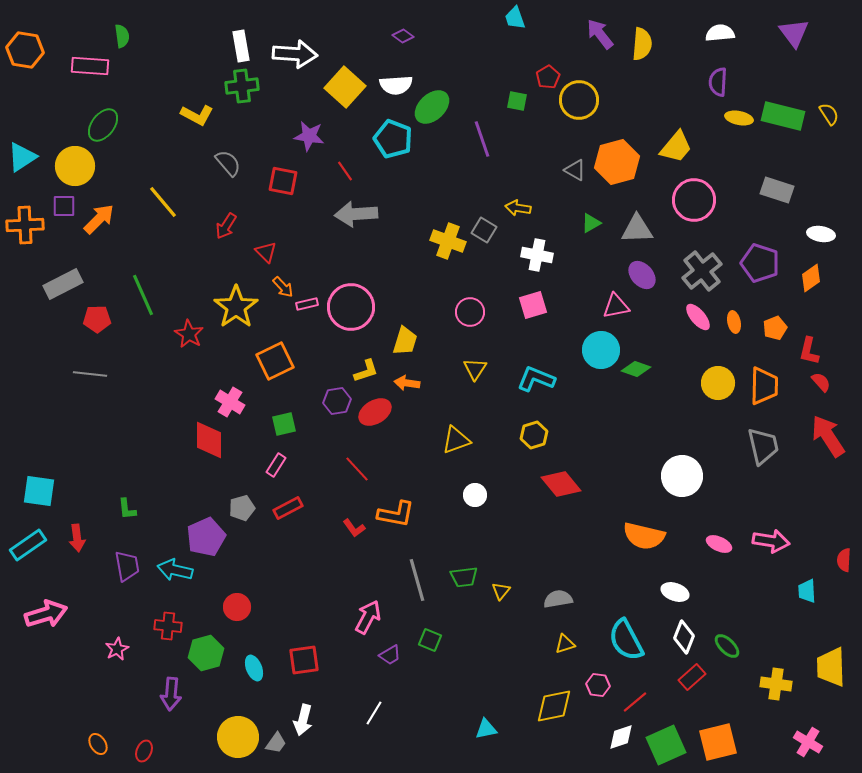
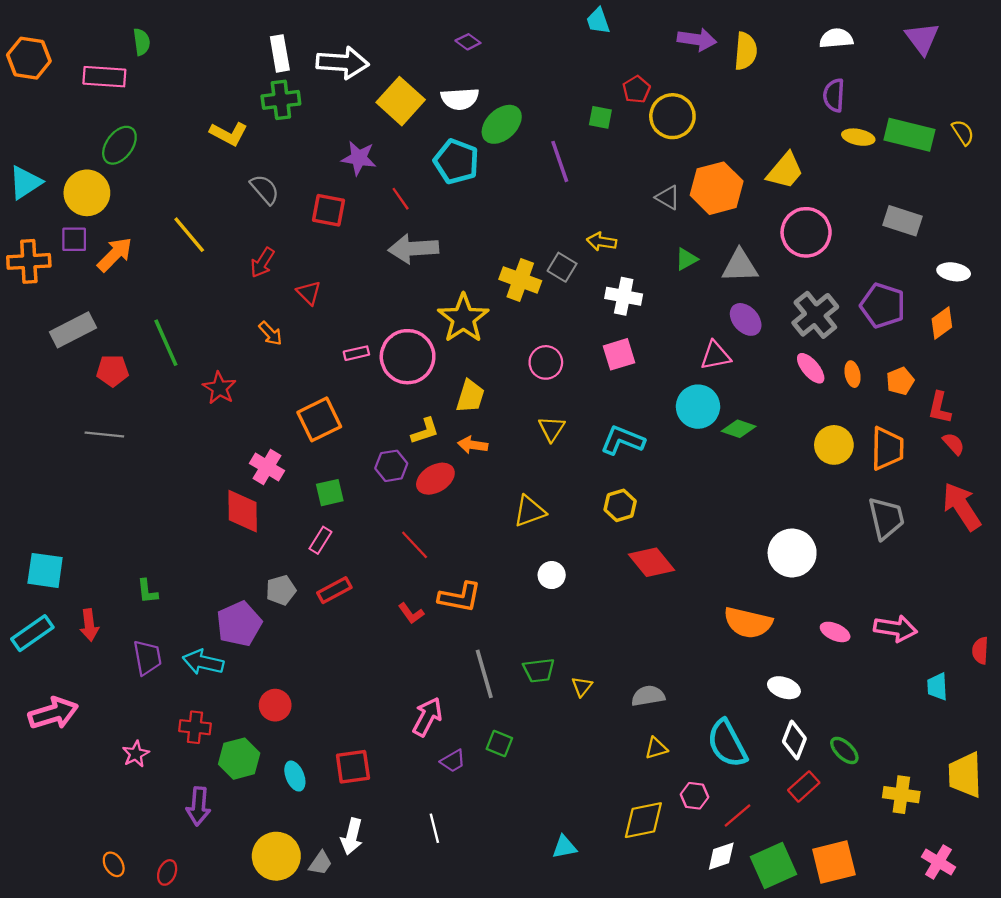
purple arrow: (600, 34) -> (697, 40), turned 136
orange arrow: (283, 287) -> (270, 333), moved
yellow star: (236, 307) -> (463, 318), moved
white line: (374, 713) -> (434, 828), turned -45

